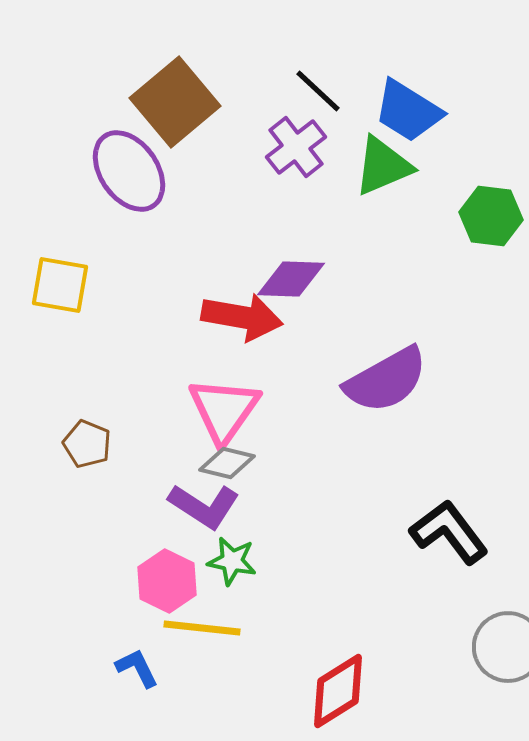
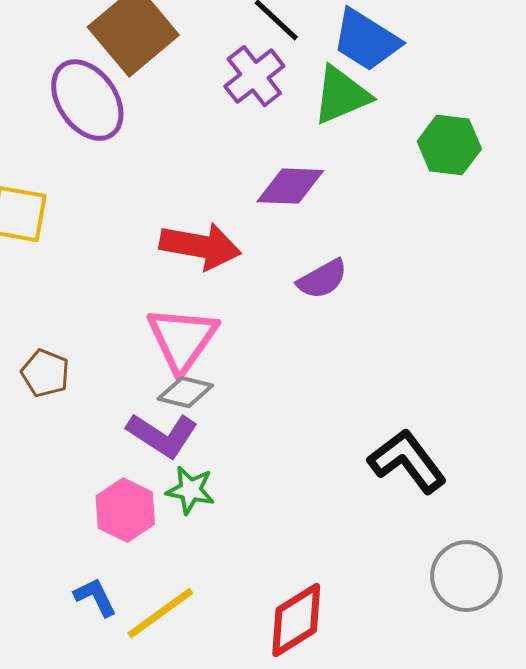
purple diamond: (291, 279) -> (290, 186), moved
purple semicircle: (386, 380) -> (322, 279), moved, size x0.6
yellow line: (202, 628) -> (160, 613), moved, turned -42

